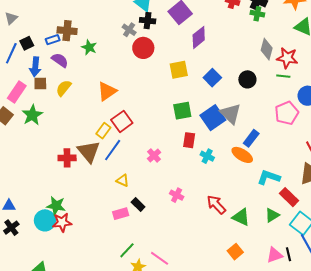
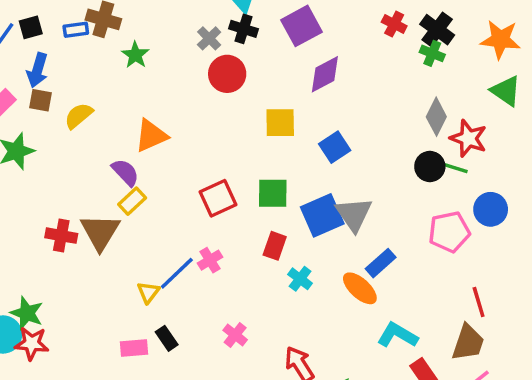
purple semicircle: (60, 60) -> (125, 172), moved
black circle: (247, 79) -> (430, 167), moved
red square: (122, 121) -> (218, 198), moved
blue line: (113, 150) -> (177, 273), moved
yellow triangle: (123, 180) -> (148, 292), turned 32

